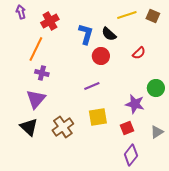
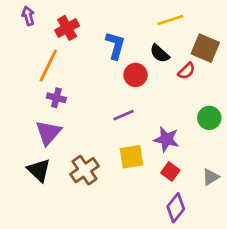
brown square: (153, 16) -> (205, 48), moved, size x1.5
black semicircle: (109, 34) -> (160, 53), moved
purple star: (135, 104) -> (166, 139), moved
red square: (127, 128) -> (170, 172), turned -32

